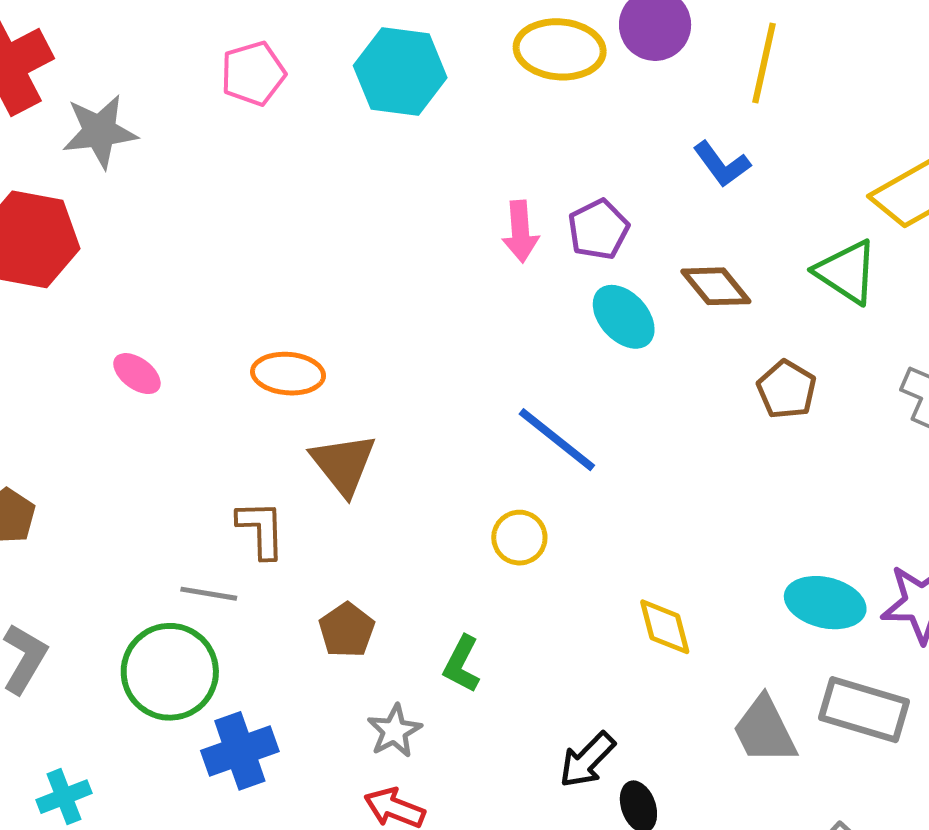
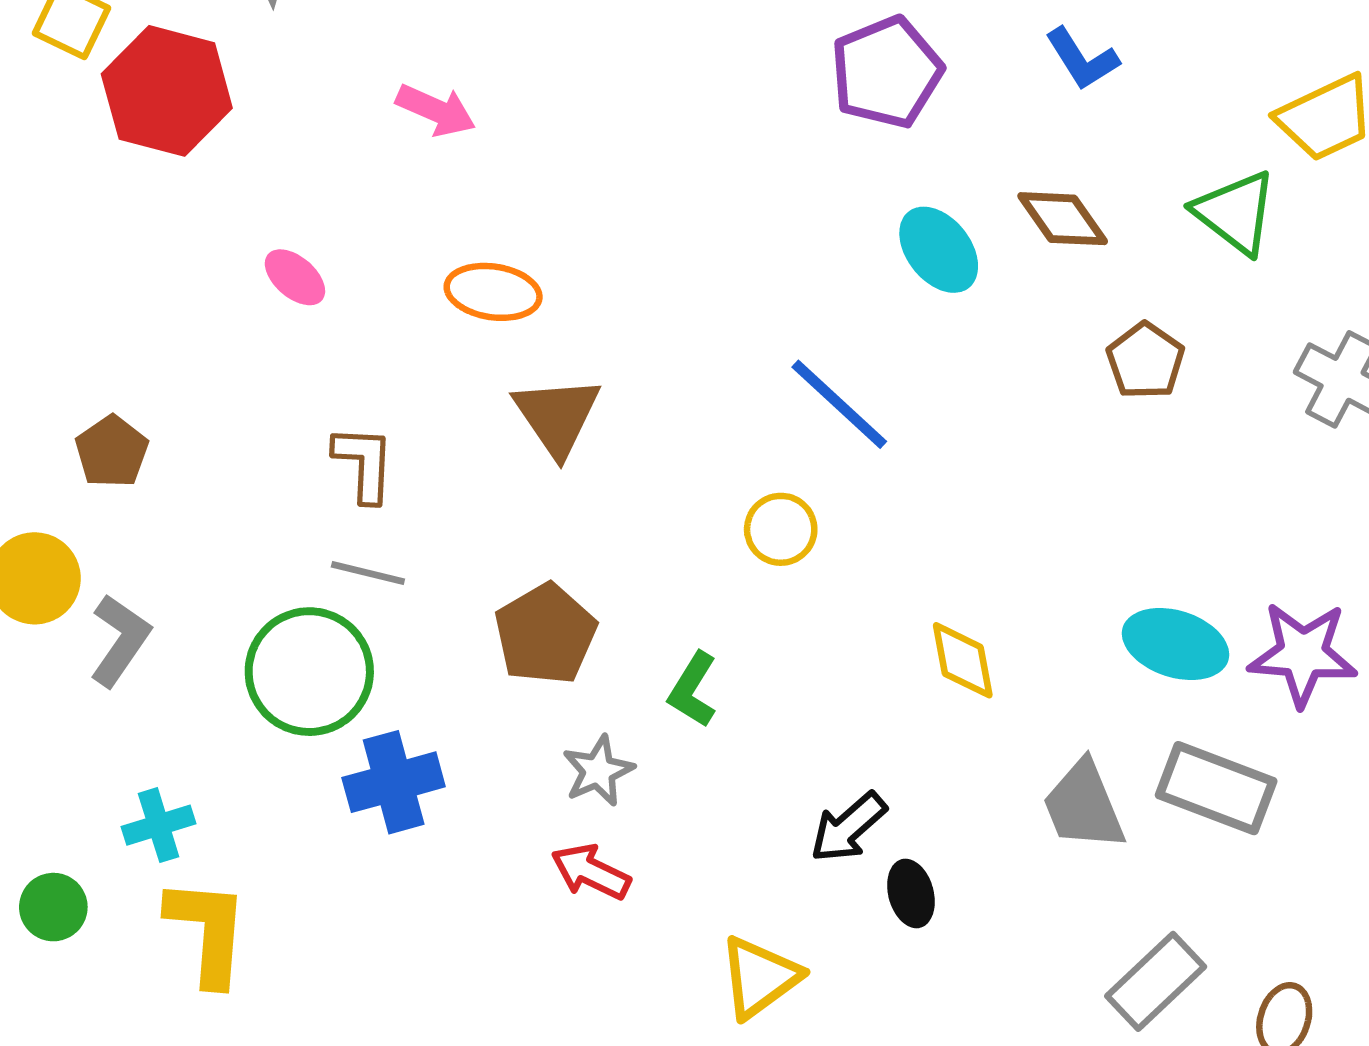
purple pentagon: (598, 229) -> (887, 72), moved, size x1.4
pink arrow: (520, 231) -> (436, 110), moved, turned -66
brown L-shape: (261, 529) -> (364, 464), moved
brown pentagon: (347, 630) -> (545, 634), size x1.4

